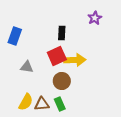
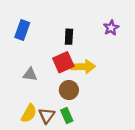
purple star: (95, 18) -> (111, 28), moved
blue rectangle: (15, 36) -> (22, 30), moved
brown triangle: (42, 104) -> (47, 116), turned -49

